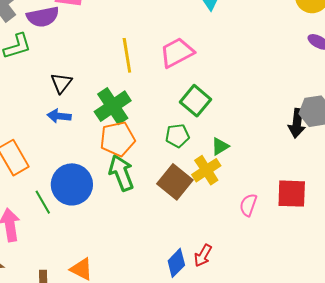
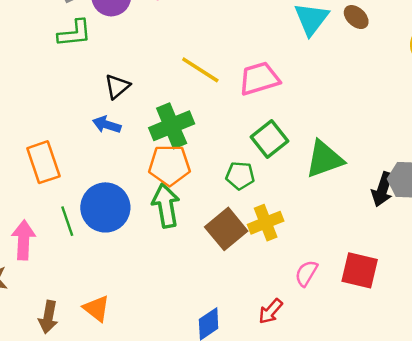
yellow line: (127, 55) -> (200, 70), turned -60
green triangle: (220, 146) -> (324, 159), moved, size x1.8
red arrow: (203, 255) -> (271, 311), moved

